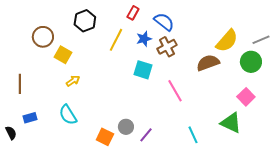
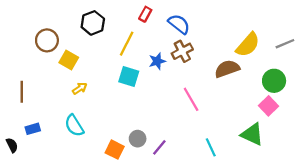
blue star: (144, 39) -> (157, 61), moved
green circle: (251, 62) -> (274, 81), moved
cyan square: (143, 70) -> (129, 76), moved

